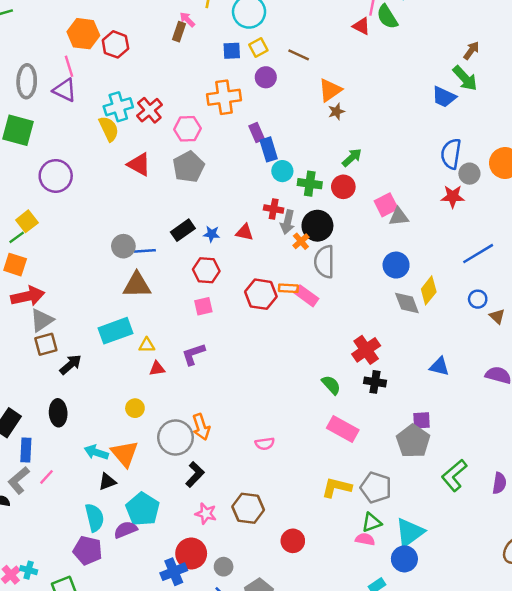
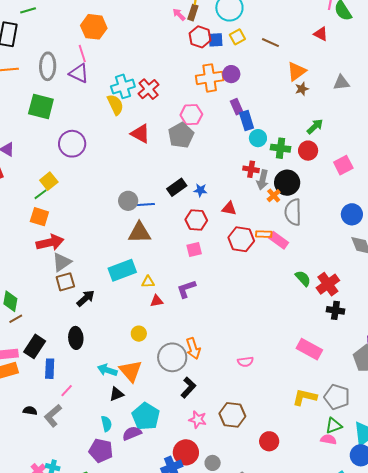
red triangle: (361, 26) -> (321, 34), moved
brown rectangle: (179, 32) -> (193, 13), moved
red hexagon: (115, 44) -> (200, 37), moved
purple circle: (266, 77) -> (231, 74), moved
pink hexagon: (187, 129) -> (191, 115), moved
gray triangle: (399, 217) -> (341, 83), moved
red triangle: (245, 232) -> (229, 209), moved
green semicircle: (331, 385) -> (303, 278), moved
gray L-shape: (19, 480) -> (53, 416), moved
cyan semicircle: (95, 518) -> (106, 424), size x0.7

